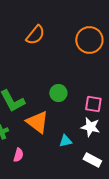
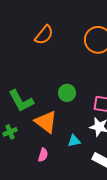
pink semicircle: (18, 155) -> (43, 155), moved

